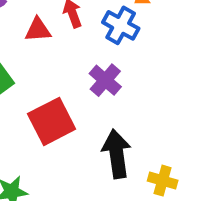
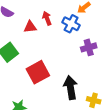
purple cross: (105, 80) -> (89, 47), moved, turned 35

